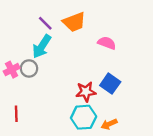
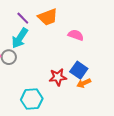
cyan hexagon: (84, 117) -> (32, 99), moved
orange arrow: (109, 124) -> (84, 83), moved

